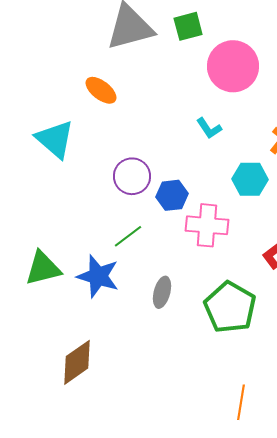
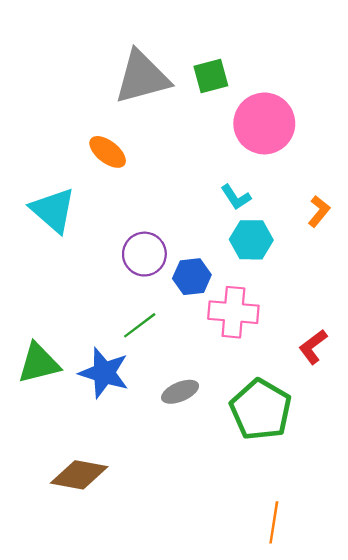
cyan hexagon: (250, 179) -> (251, 240), moved
gray ellipse: (162, 292) -> (180, 392), turned 52
brown diamond: (77, 362) -> (79, 475), turned 45

